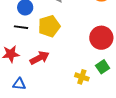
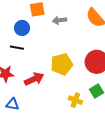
yellow pentagon: (49, 26) -> (62, 64), moved

